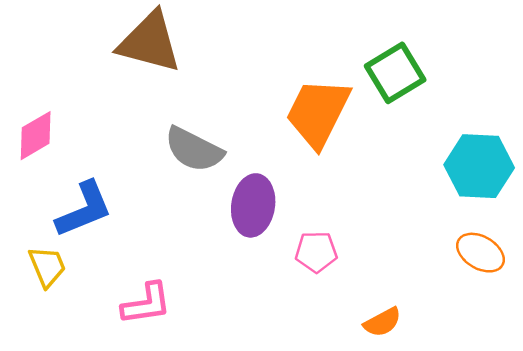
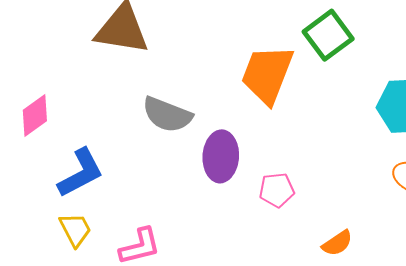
yellow trapezoid: (47, 266) -> (75, 230), moved

